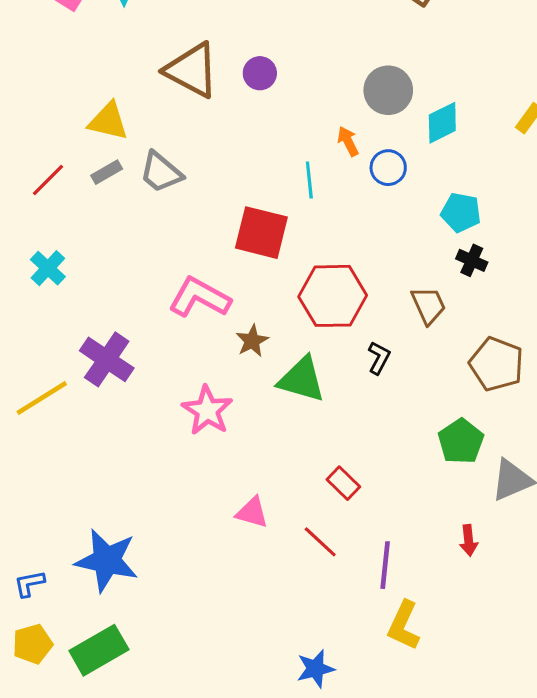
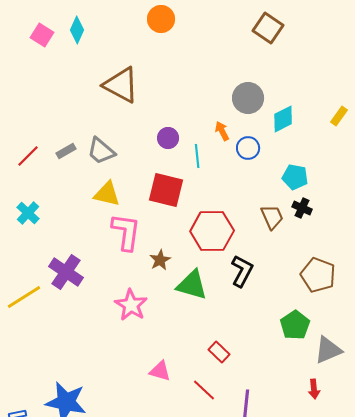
purple circle: (260, 73) -> (168, 138), moved
yellow triangle: (108, 121) -> (107, 194), moved
pink L-shape: (200, 298) -> (126, 232), turned 69
brown trapezoid: (428, 305) -> (272, 217), moved
black L-shape: (379, 358) -> (242, 271), size x1.5
red arrow: (469, 540) -> (314, 389), moved

